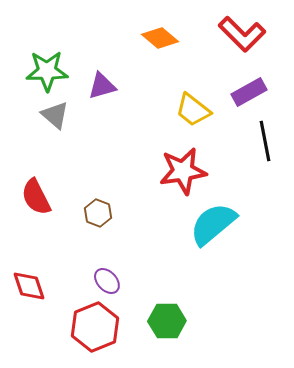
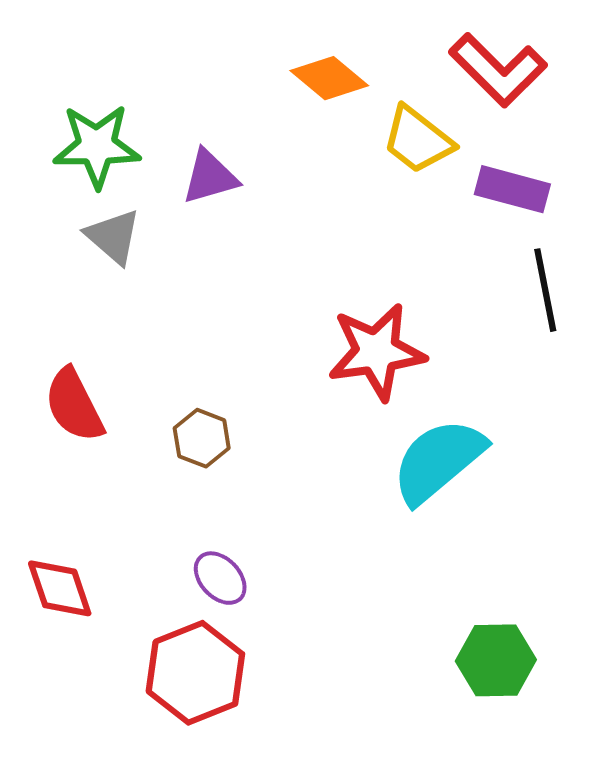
purple rectangle: (249, 92) -> (512, 189), turned 44
yellow trapezoid: (193, 110) -> (418, 140), moved
green hexagon: (167, 321) -> (496, 660), moved

